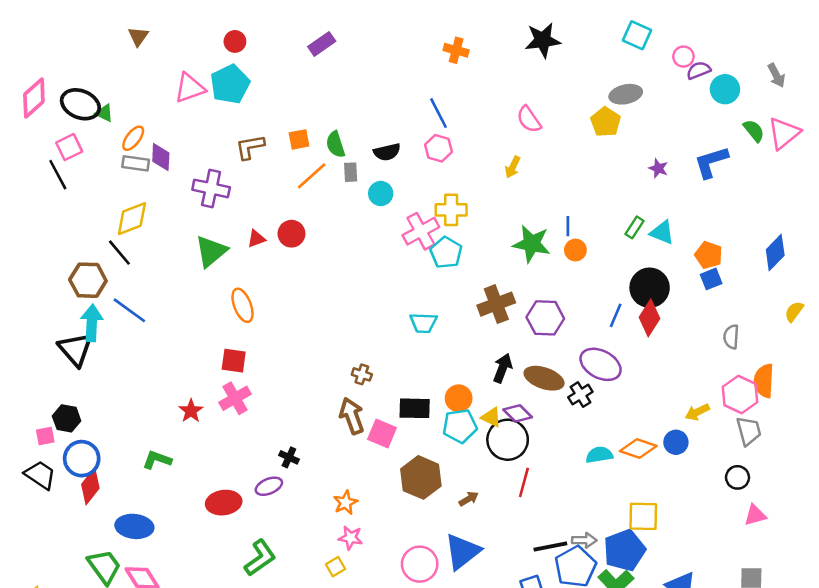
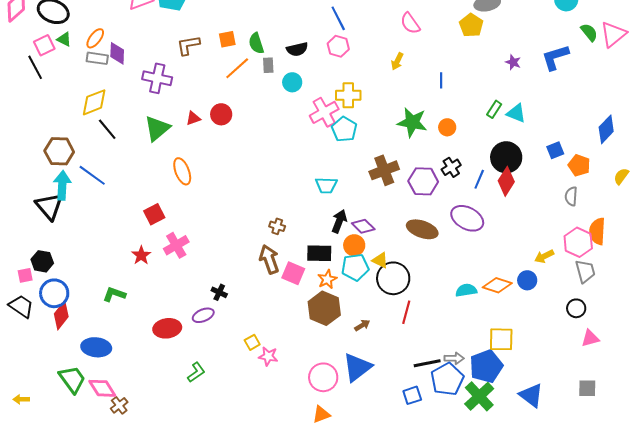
green triangle: (104, 113) -> (64, 39), moved
blue line: (568, 226) -> (441, 80), moved
black line: (119, 253) -> (107, 129), moved
orange pentagon: (709, 255) -> (579, 165), moved
red square: (234, 361) -> (154, 214), moved, turned -35
black arrow: (503, 368) -> (339, 221), moved
black cross: (580, 395) -> (451, 167), moved
purple diamond: (518, 413) -> (363, 226), moved
orange star: (346, 503) -> (327, 279), moved
green L-shape: (260, 558) -> (196, 372), size x0.7
yellow square: (335, 567) -> (252, 342), moved

